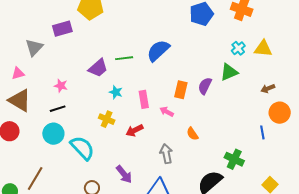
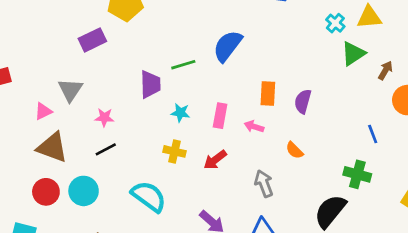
gray triangle: (34, 47) -> (70, 90), moved
purple trapezoid: (98, 68) -> (150, 84), turned -40
green triangle: (229, 72) -> (353, 54), moved
purple semicircle: (205, 86) -> (303, 101), moved
brown arrow: (268, 88) -> (385, 70), turned 152
pink rectangle: (144, 99) -> (220, 116), turned 30
blue line: (262, 132) -> (373, 134), moved
cyan circle: (53, 134) -> (84, 191), moved

